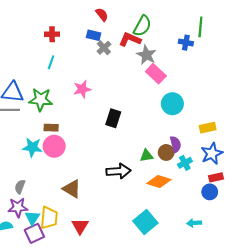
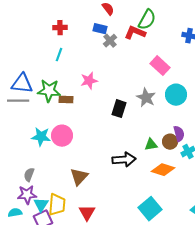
gray star: (146, 55) -> (146, 98), moved
brown rectangle: (51, 128) -> (66, 100), moved
brown triangle: (72, 189) -> (79, 177), turned 42

